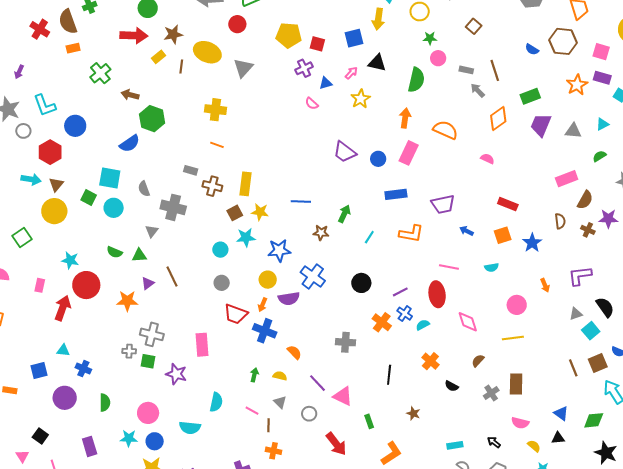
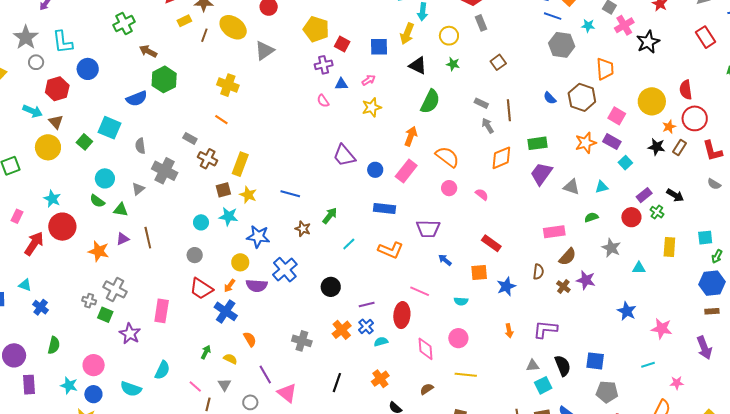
pink circle: (438, 58) -> (449, 188), moved
black triangle: (377, 63) -> (418, 66), moved
brown triangle: (56, 184) -> (56, 122), turned -35
cyan circle: (114, 208) -> (105, 178), moved
pink circle: (517, 305) -> (458, 338), moved
purple circle: (65, 398) -> (14, 355), moved

